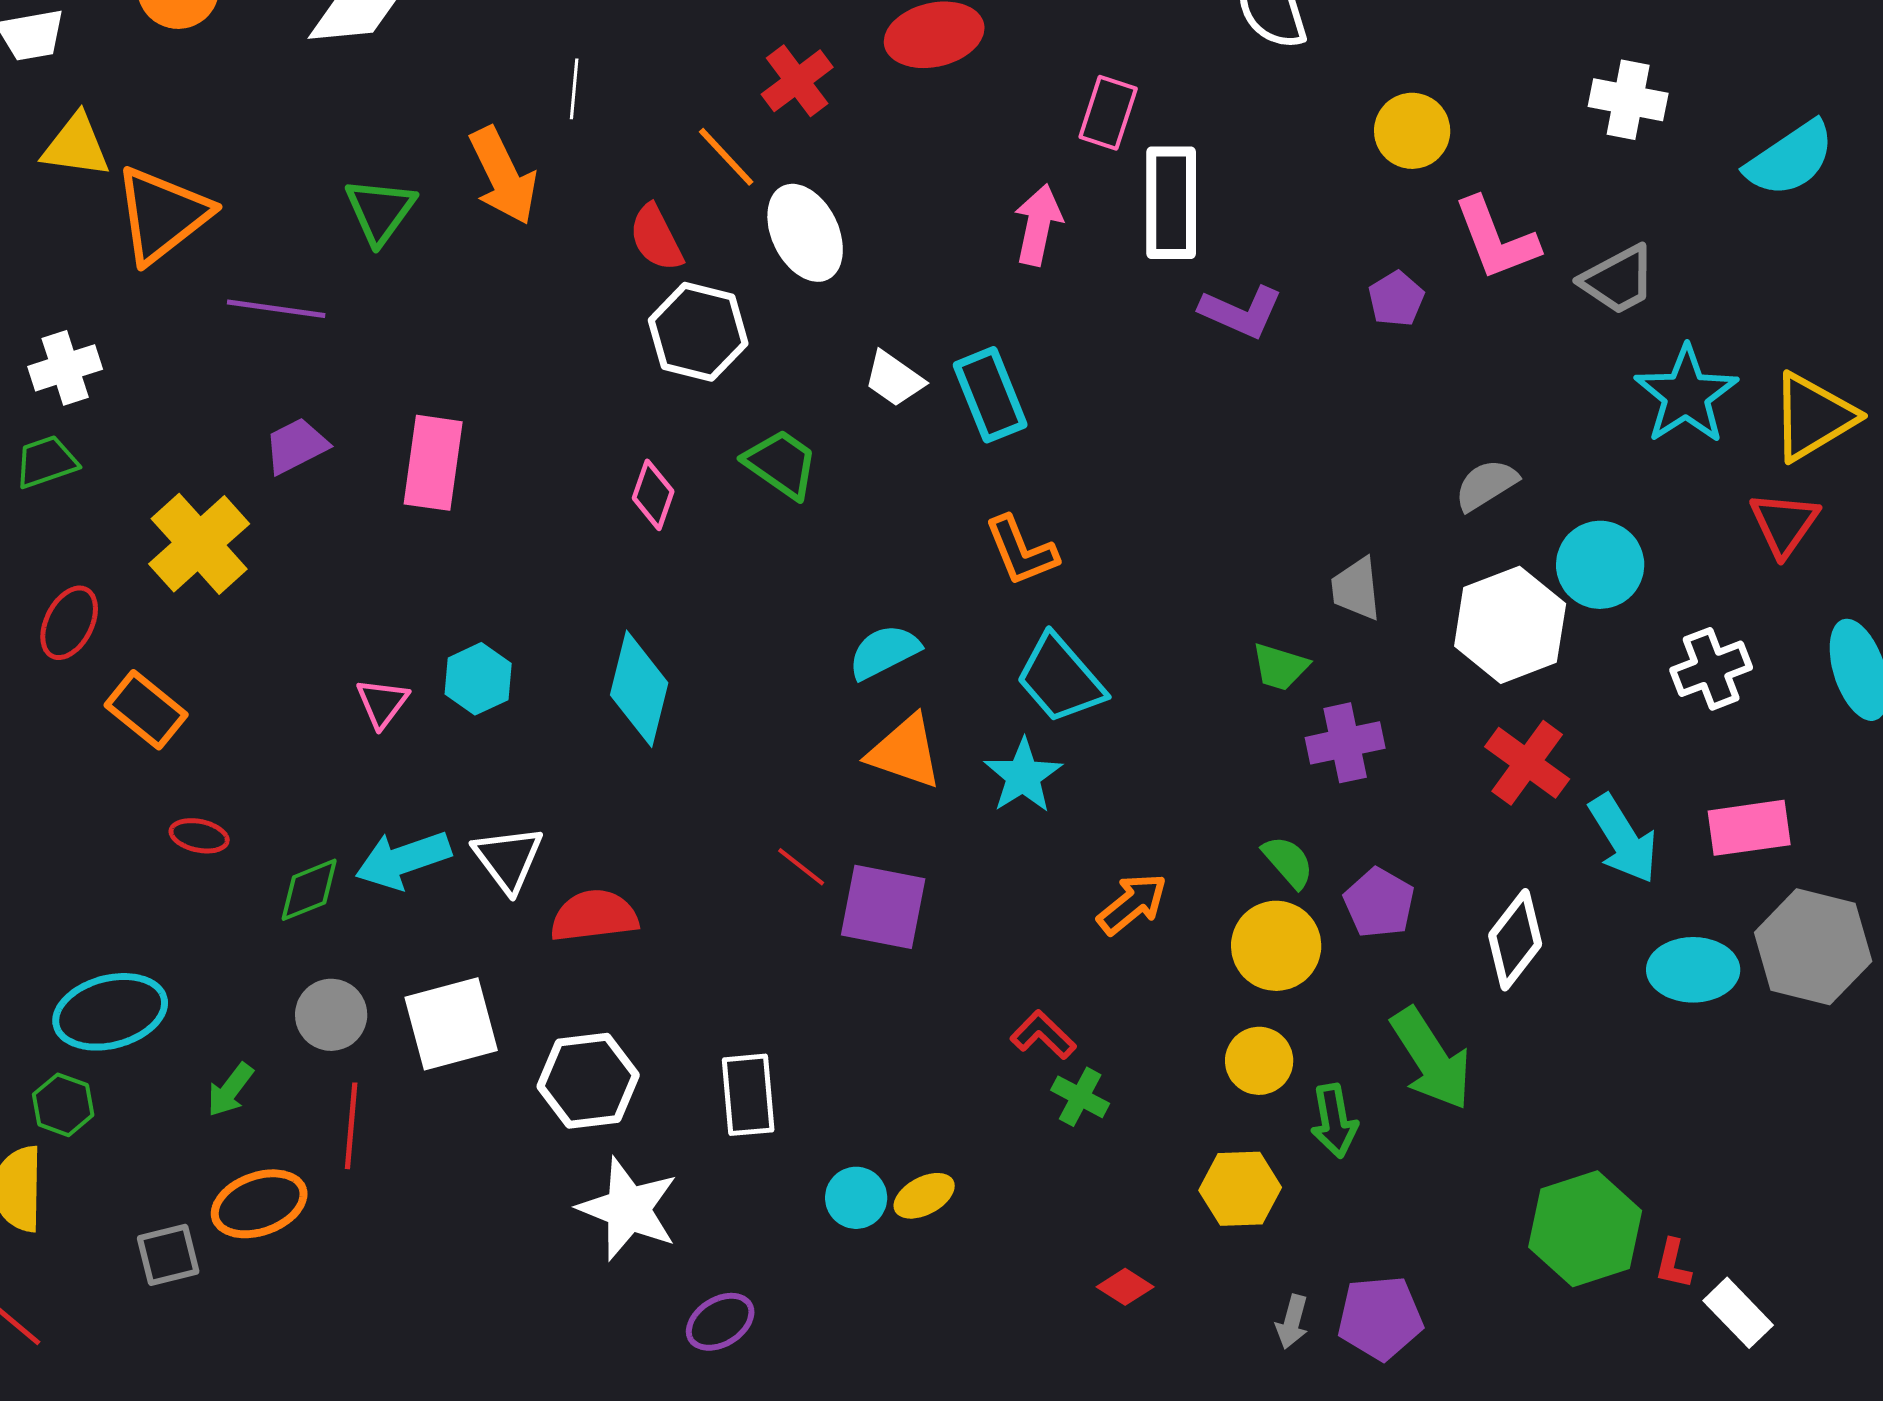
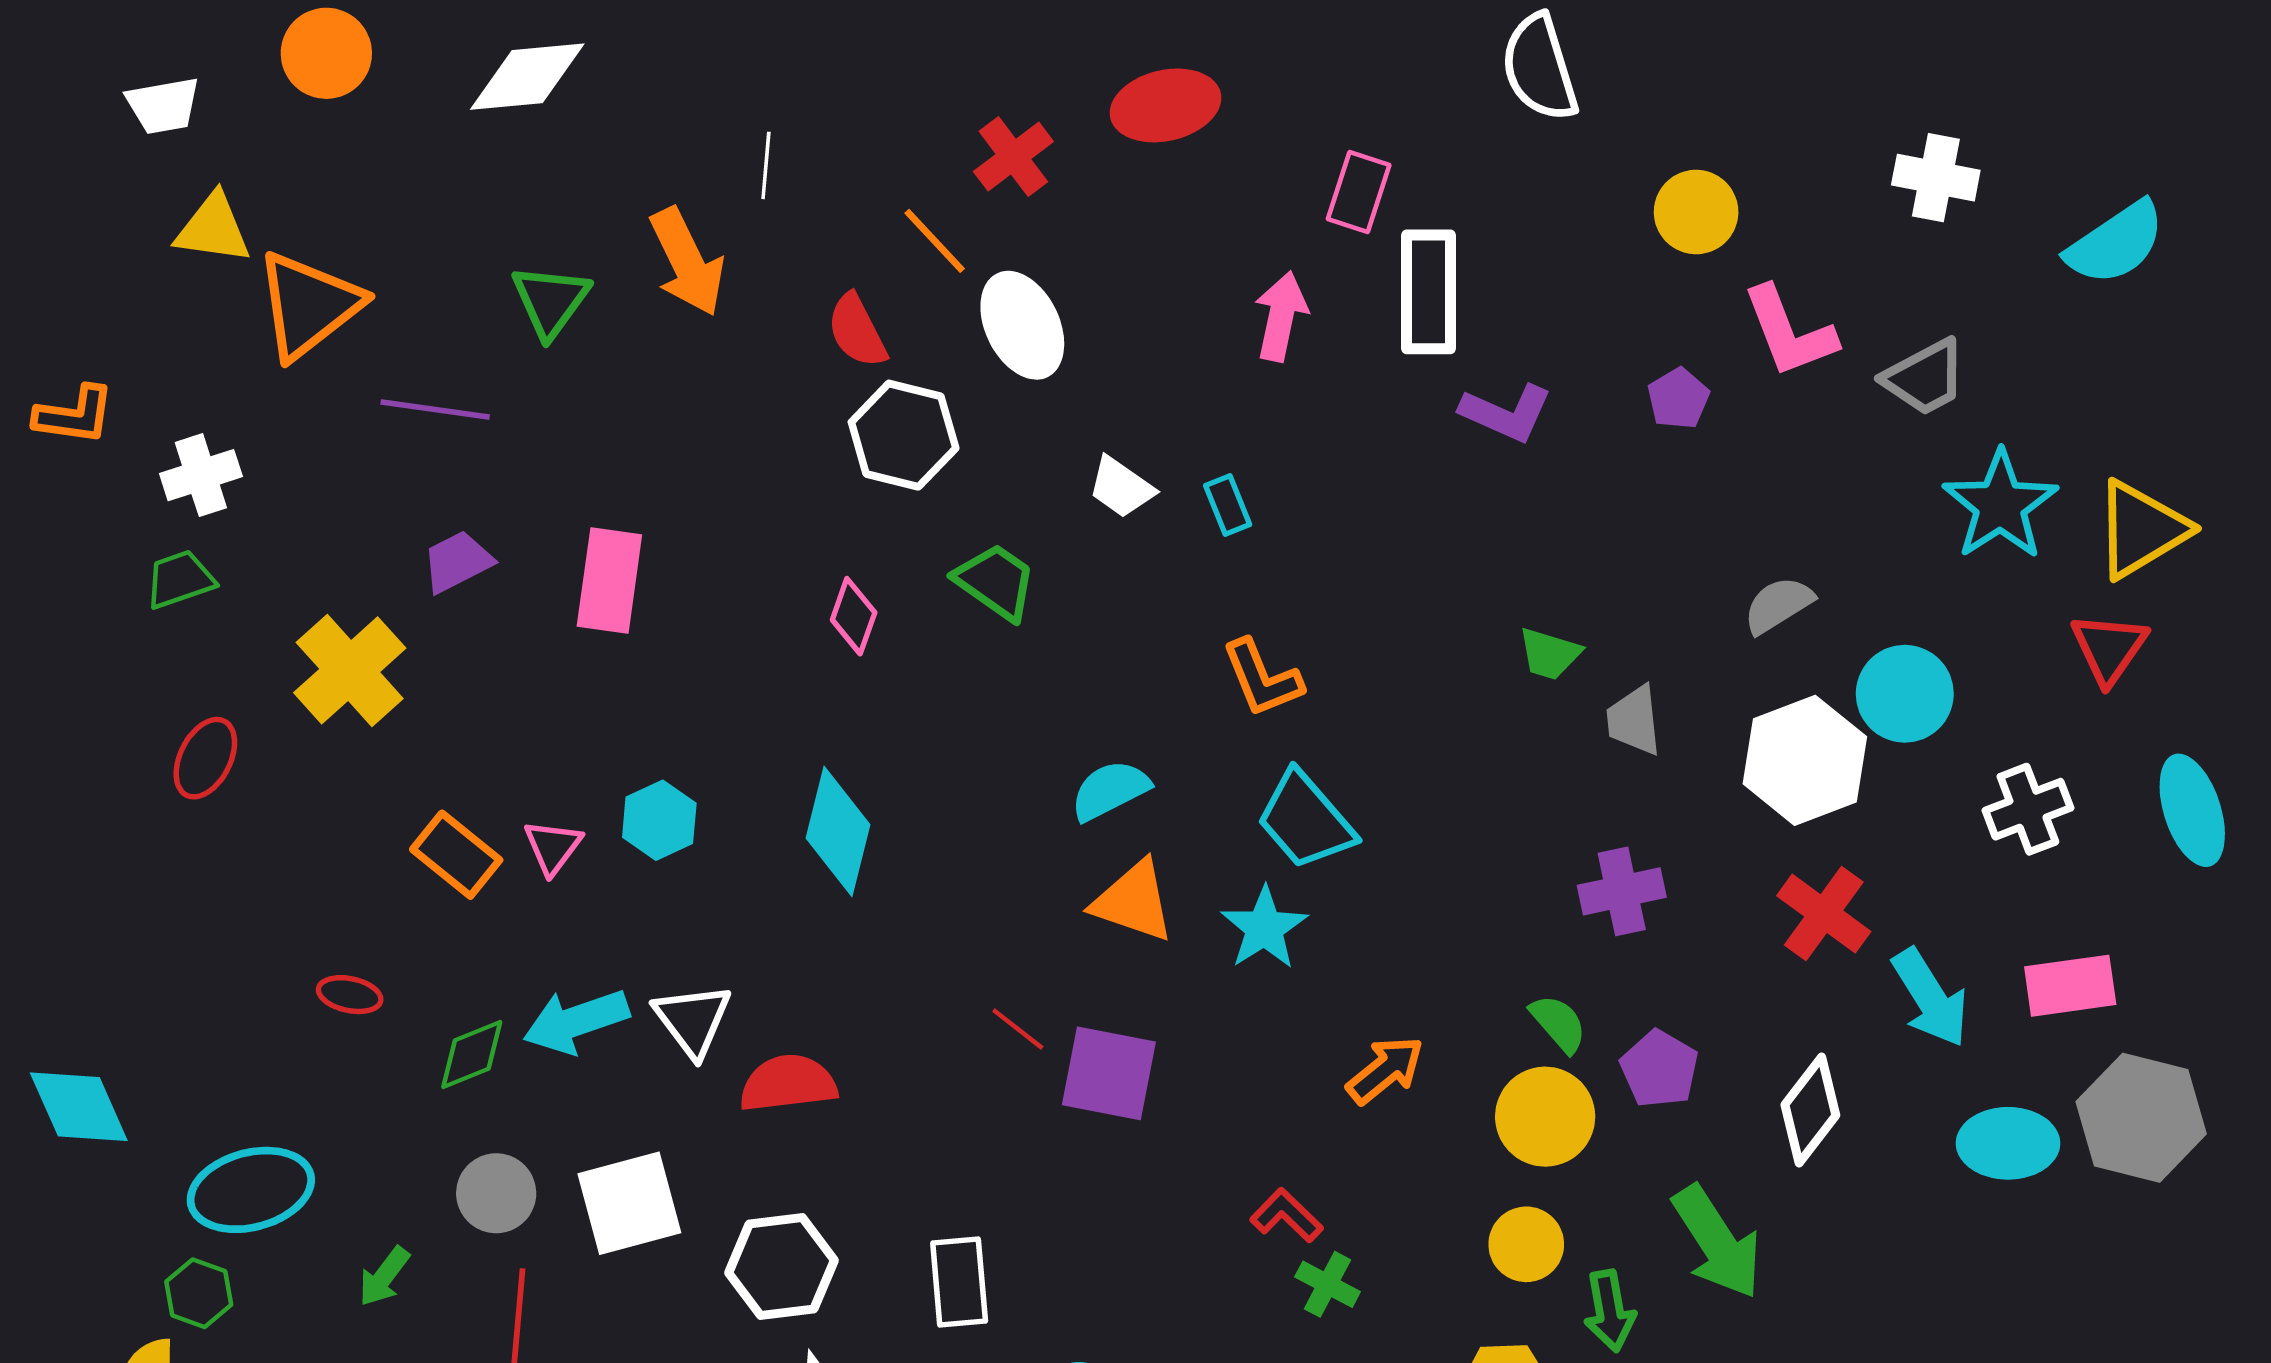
cyan rectangle: (990, 395) -> (1228, 505), size x0.6
green trapezoid: (1280, 667) -> (1550, 654), moved
orange rectangle: (146, 710) -> (456, 855), moved

